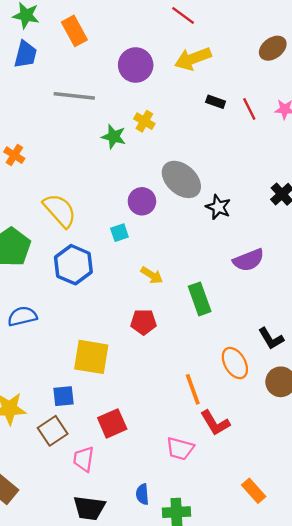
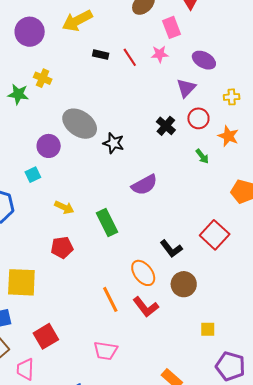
red L-shape: (215, 423) -> (146, 307), moved

